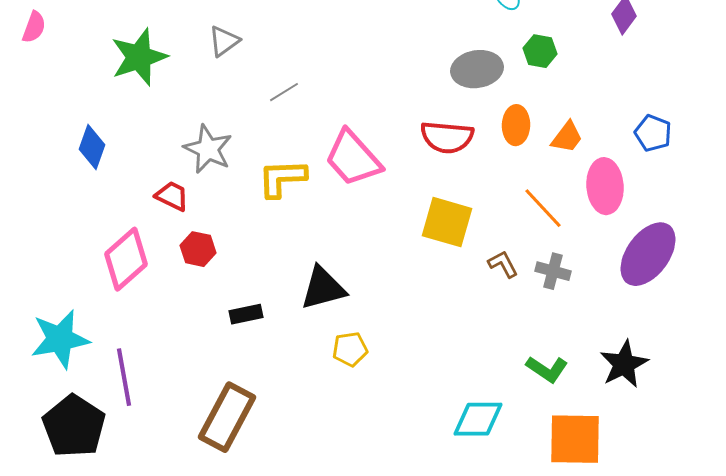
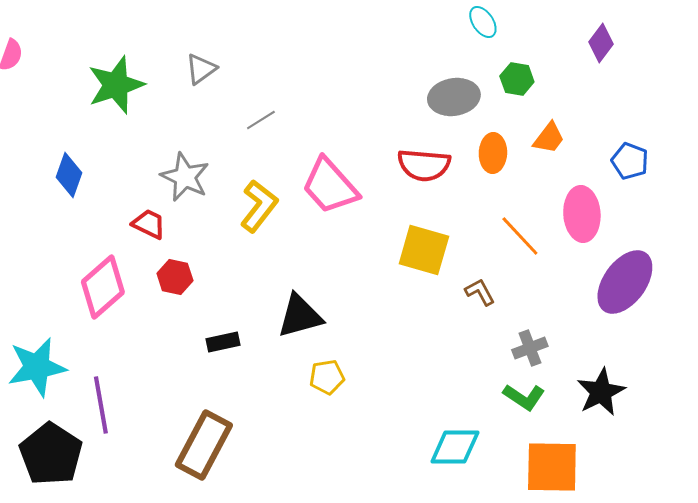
orange trapezoid: (567, 137) -> (549, 138), moved
yellow L-shape: (282, 178) -> (259, 206), turned 130
gray cross: (553, 271) -> (530, 348), moved, turned -36

